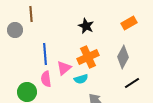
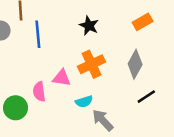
blue line: (45, 54) -> (38, 34), moved
pink triangle: (64, 68) -> (62, 78), turned 49
cyan semicircle: (81, 79) -> (84, 102), moved

